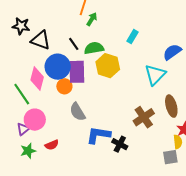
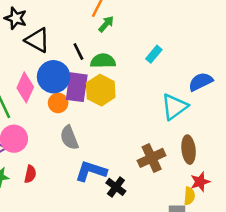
yellow hexagon: (108, 66) -> (101, 90), moved
red semicircle: (52, 145) -> (30, 174), turned -64

